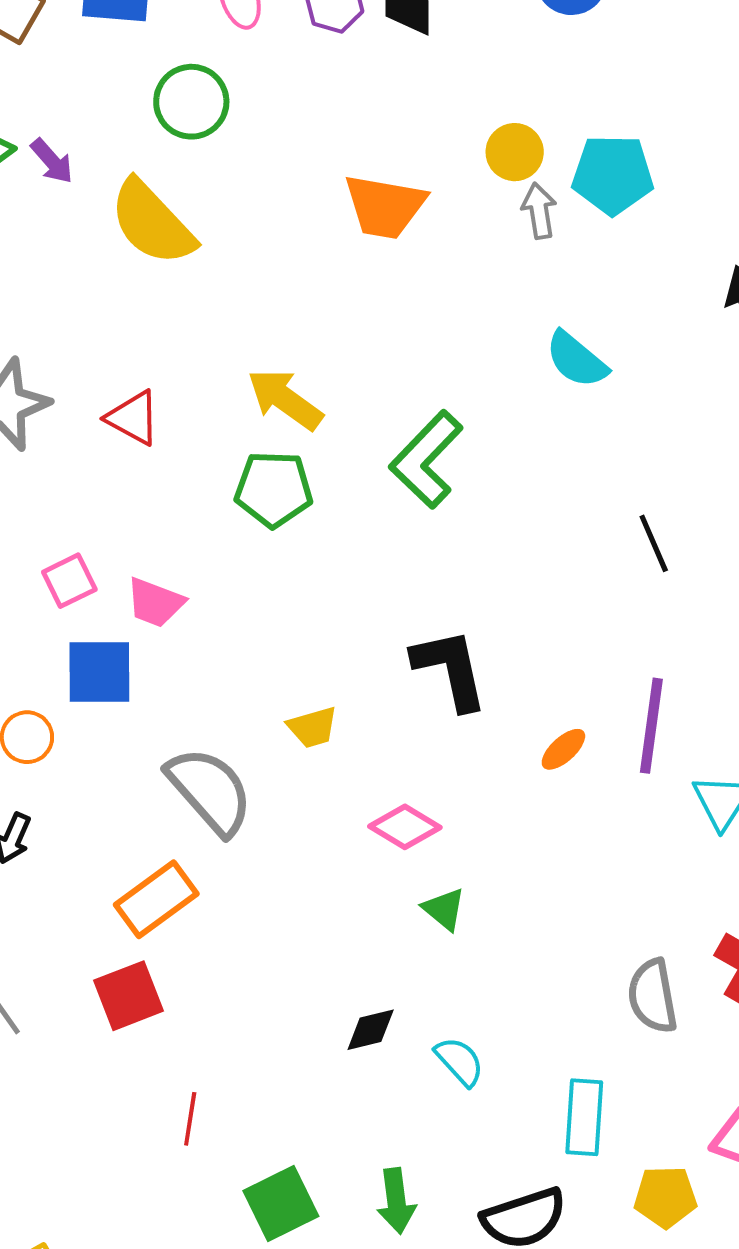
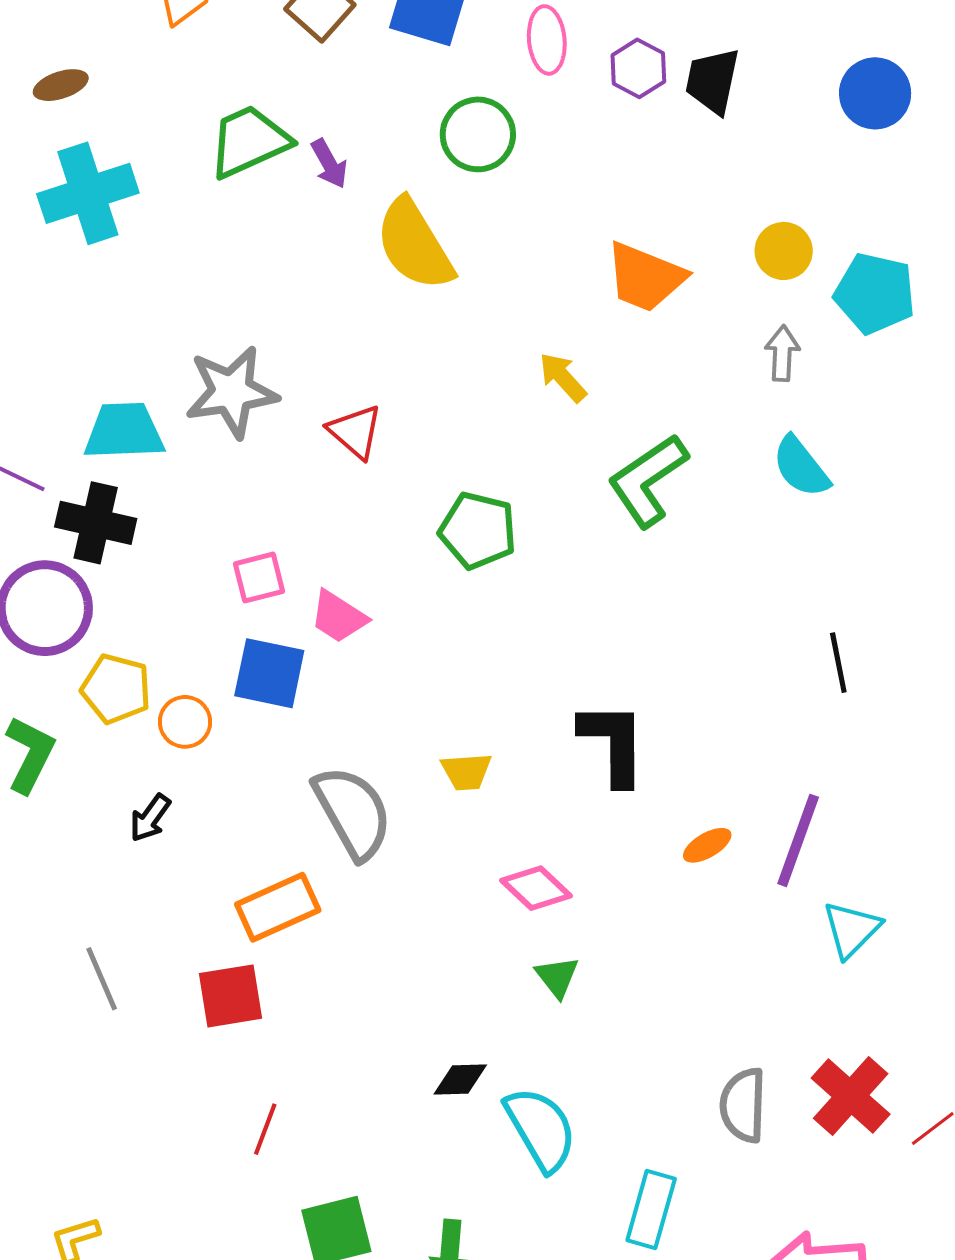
gray arrow: (539, 211) -> (782, 353), moved
yellow arrow: (285, 399) -> (563, 377), moved, size x0.7
green L-shape: (426, 459) -> (648, 480), moved
cyan semicircle: (460, 1061) -> (541, 1129), size x1.6

